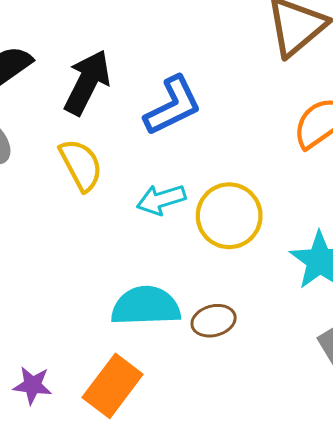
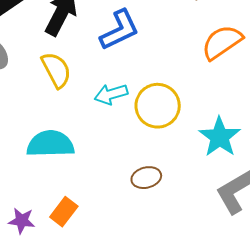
cyan semicircle: (146, 306) -> (50, 144), moved
orange rectangle: (113, 386) -> (64, 212), moved, size x0.7

